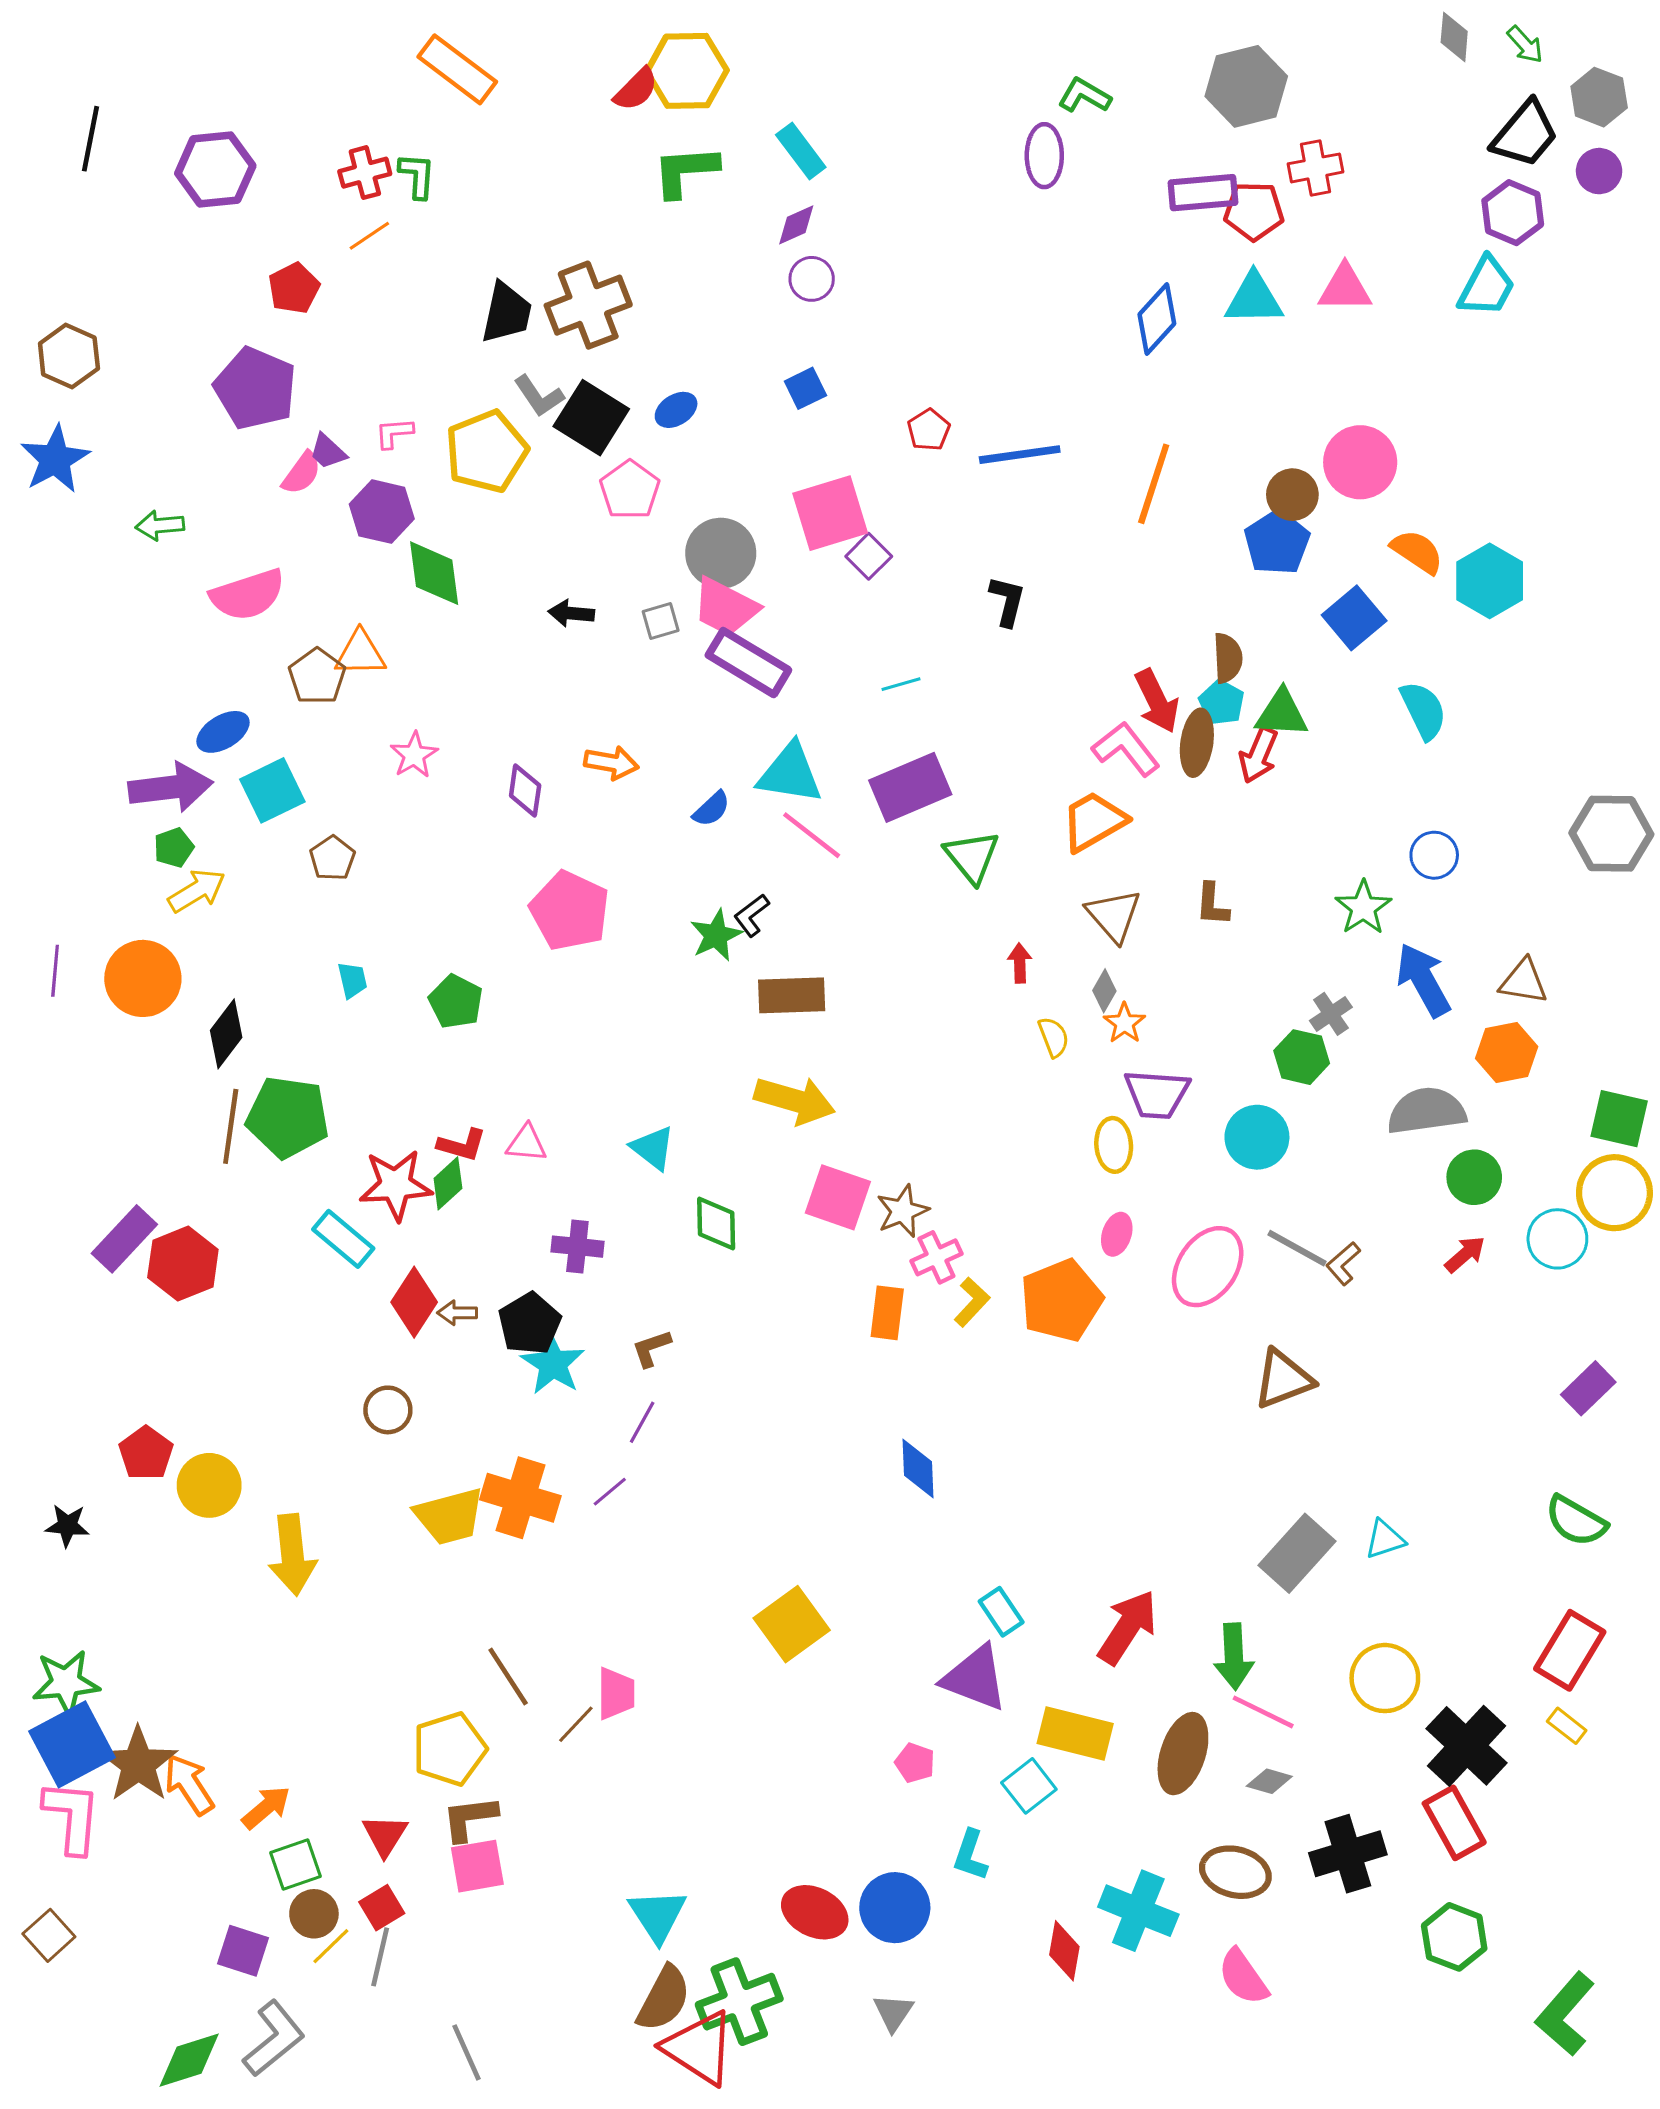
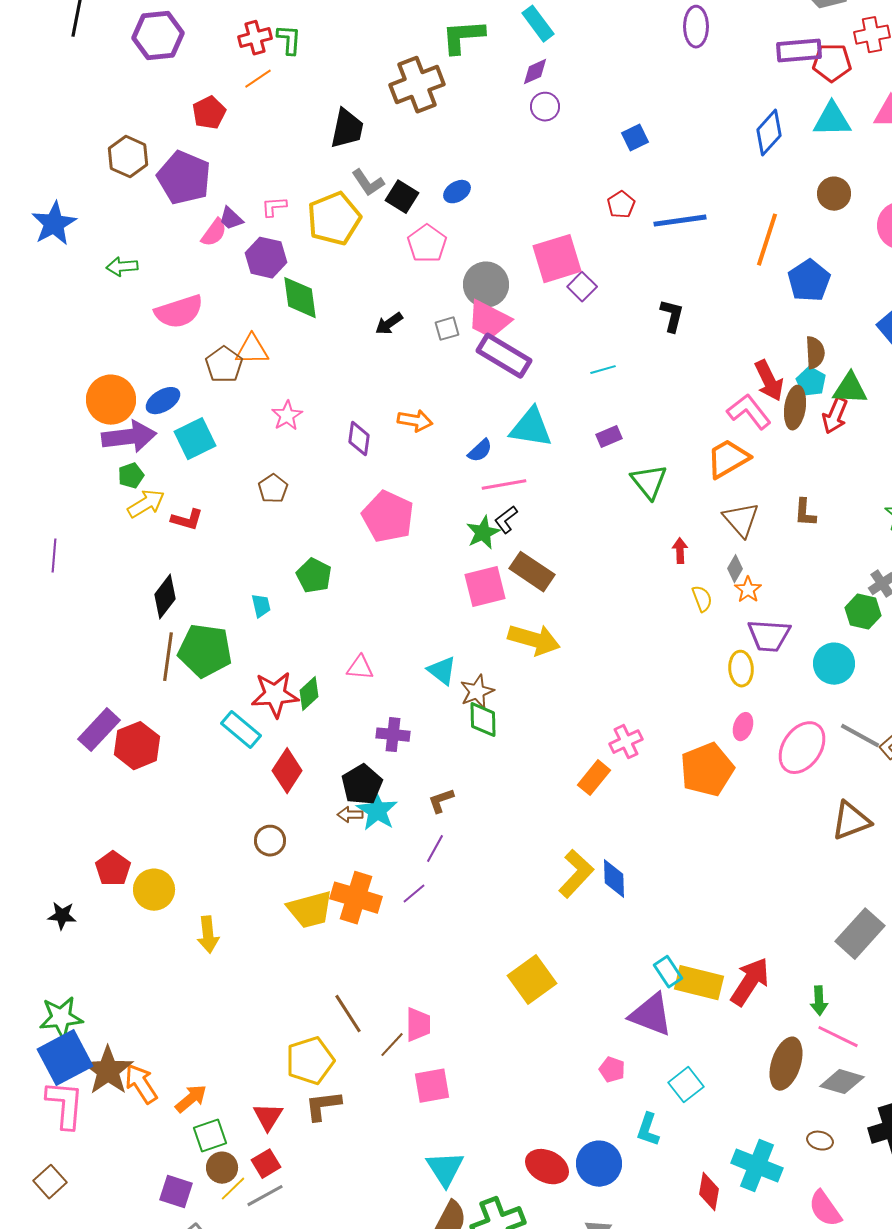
brown cross: (588, 305) -> (417, 85), moved
brown hexagon: (69, 356) -> (128, 157), moved
blue square: (805, 388) -> (635, 138), moved
black square: (591, 418) -> (402, 197), size x0.7
brown circle: (1292, 495) -> (834, 194), moved
blue pentagon: (1277, 542) -> (809, 281), moved
black arrow: (571, 613) -> (389, 324), turned -40
purple rectangle: (910, 787) -> (609, 437), size x0.5
pink line: (812, 835) -> (504, 485), moved, turned -48
brown pentagon: (332, 858) -> (273, 489), moved
orange circle: (143, 978) -> (111, 400), moved
cyan trapezoid: (352, 980) -> (261, 606), moved
brown rectangle: (792, 995) -> (532, 572), turned 36
red L-shape: (462, 1145) -> (187, 520), moved
pink square: (838, 1197) -> (485, 587), moved, turned -33
brown star: (903, 1211) -> (477, 692), moved
yellow L-shape: (972, 1302) -> (576, 874), moved, size x1.5
brown arrow: (457, 1313) -> (350, 815), moved
orange rectangle: (887, 1313) -> (594, 778), turned 32
yellow arrow: (292, 1555) -> (208, 935), size x0.7
green arrow: (1234, 1656) -> (819, 1001), size x0.7
yellow rectangle: (1075, 1734) -> (699, 983), moved
gray diamond: (1269, 1781) -> (842, 1082), size x1.5
pink square: (477, 1866) -> (432, 1086), moved
brown ellipse: (1235, 1872) -> (820, 1141), size x0.6
gray line: (380, 1957) -> (265, 1196), turned 48

